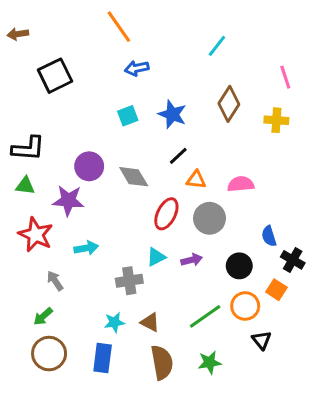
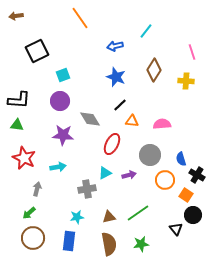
brown arrow: (18, 34) -> (16, 16), moved
blue arrow: (137, 68) -> (115, 46), moved
cyan square: (128, 116) -> (63, 75), moved
purple circle: (89, 166) -> (60, 101), moved
purple star: (68, 200) -> (63, 135), moved
gray circle: (210, 218) -> (150, 155), moved
black circle: (239, 266) -> (193, 215), moved
gray arrow: (55, 281) -> (37, 189), turned 48
orange circle: (245, 306) -> (165, 180), moved
brown triangle: (150, 322) -> (109, 217), moved, turned -40

